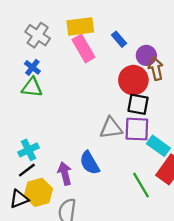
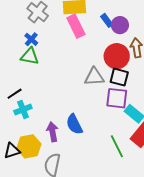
purple circle: (146, 55) -> (120, 25), moved
gray triangle: (111, 128) -> (94, 77), moved
black line: (27, 170) -> (15, 94), moved

